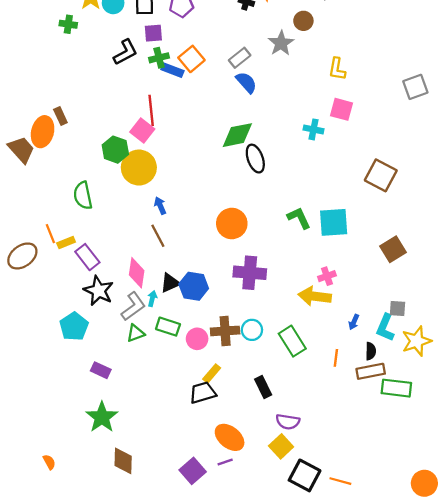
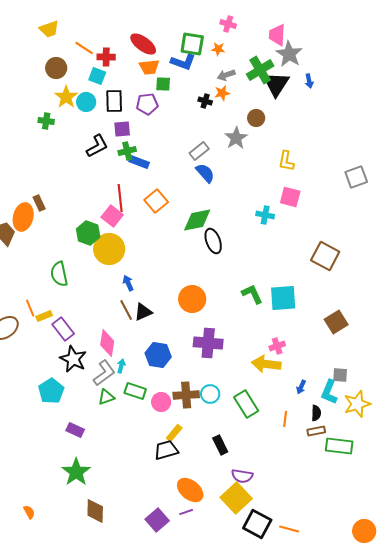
orange square: (191, 59) -> (156, 201), moved
black triangle: (170, 283) -> (143, 312), moved
brown rectangle: (371, 371) -> (316, 431), size x0.7
yellow square: (281, 446) -> (236, 498), size x1.4

